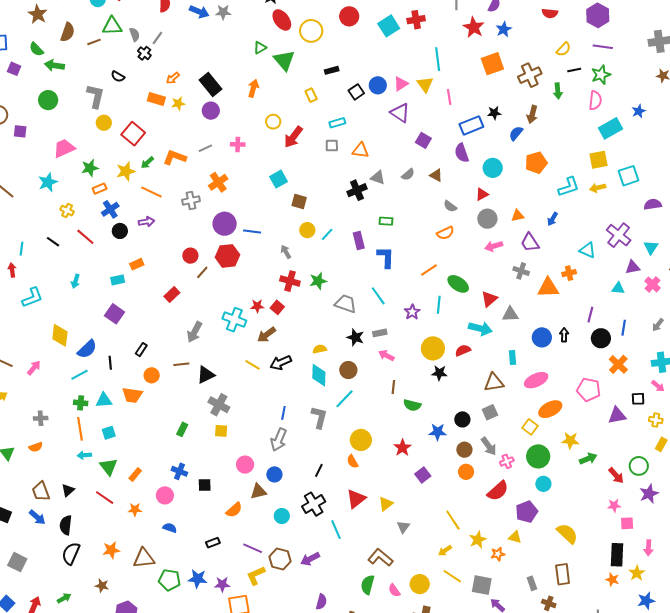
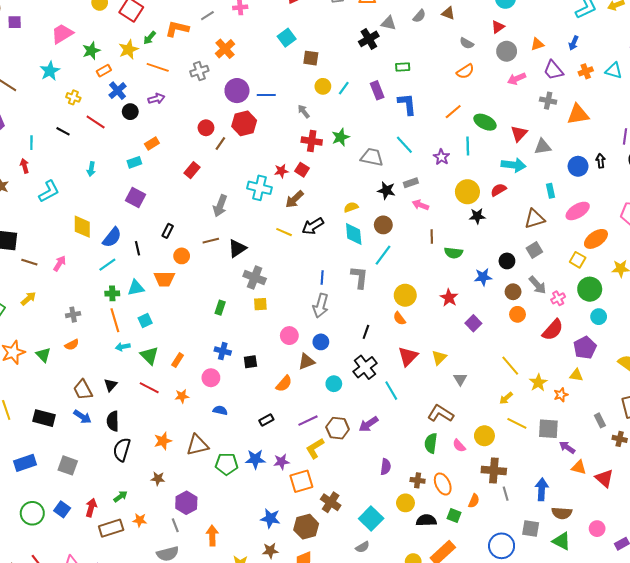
orange cross: (569, 273) -> (586, 71), moved
purple line: (253, 548) -> (308, 421), turned -42

